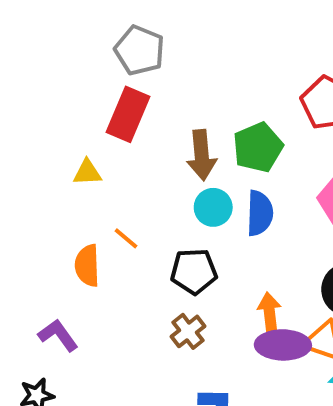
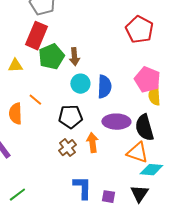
green pentagon: (258, 147) -> (51, 57), moved
brown arrow: (202, 155) -> (74, 57), size x0.7
orange arrow: (269, 312) -> (92, 143), moved
purple ellipse: (283, 345) -> (116, 122), moved

